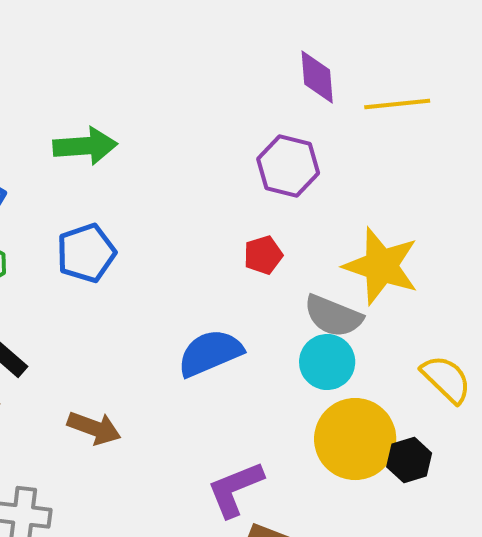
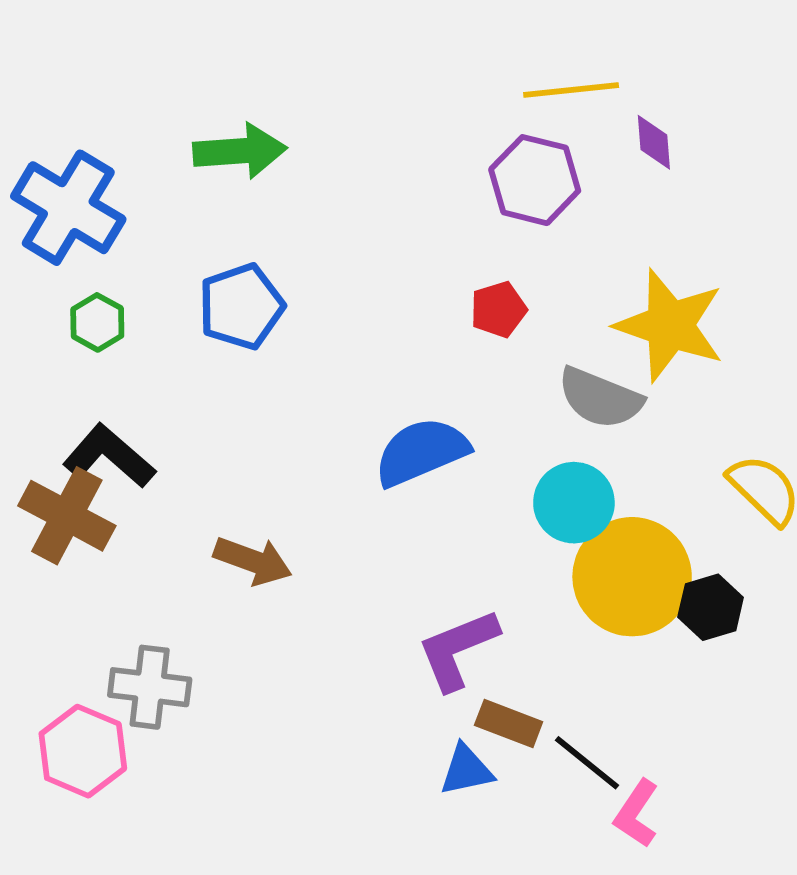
purple diamond: (317, 77) -> (654, 142), moved, size x0.7
yellow line: (397, 104) -> (571, 90), moved
cyan circle: (327, 362) -> (574, 503), moved

